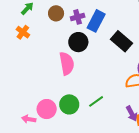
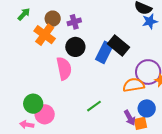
blue rectangle: (96, 21) -> (104, 52), moved
orange cross: (23, 32) -> (45, 35), moved, size x1.5
green circle: (69, 104) -> (33, 104), moved

